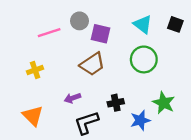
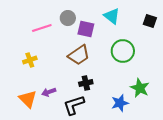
cyan triangle: (143, 24) -> (112, 16), moved
purple arrow: (72, 98) -> (49, 92), moved
black cross: (116, 103) -> (86, 83), moved

